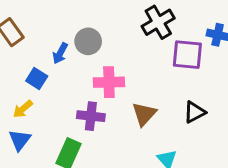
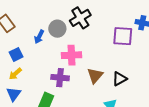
black cross: (158, 22) -> (80, 18), moved
blue square: (37, 79) -> (16, 55), moved, turned 32
black triangle: (195, 112) -> (120, 79), moved

